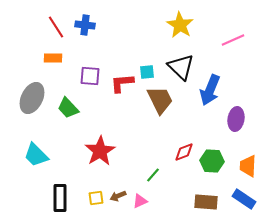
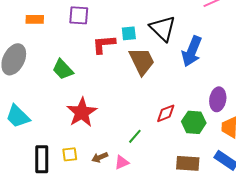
purple square: (90, 76) -> (79, 15), moved
green trapezoid: (68, 108) -> (63, 69), moved
purple ellipse: (236, 119) -> (218, 99), moved
yellow square: (96, 198) -> (70, 154), moved

